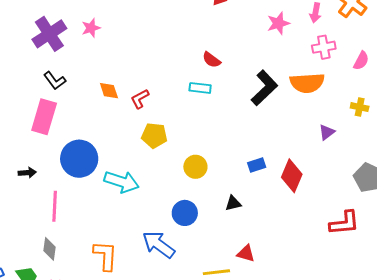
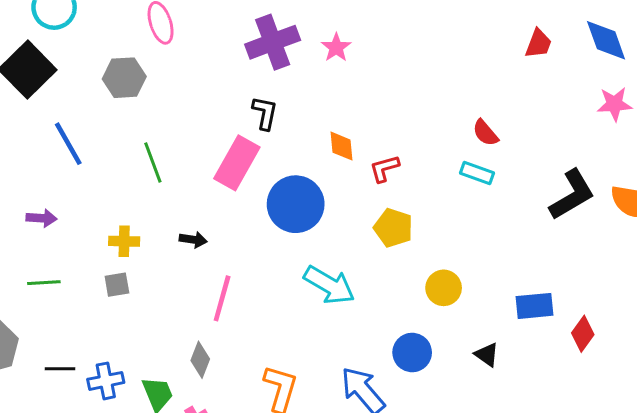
pink star: (91, 28) -> (336, 48), turned -30
red semicircle: (211, 60) -> (485, 133), moved
black L-shape: (55, 81) -> (265, 113), turned -145
blue circle: (79, 159) -> (296, 204), moved
blue rectangle: (257, 165) -> (534, 306), size x1.4
red diamond: (292, 176) -> (583, 334), size x0.7
black triangle: (233, 203) -> (487, 355), turned 36

